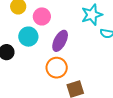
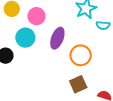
orange circle: (57, 68) -> (81, 55), moved

